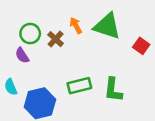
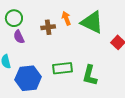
green circle: (30, 34) -> (14, 18), moved
brown cross: (56, 39) -> (48, 27), turned 32

